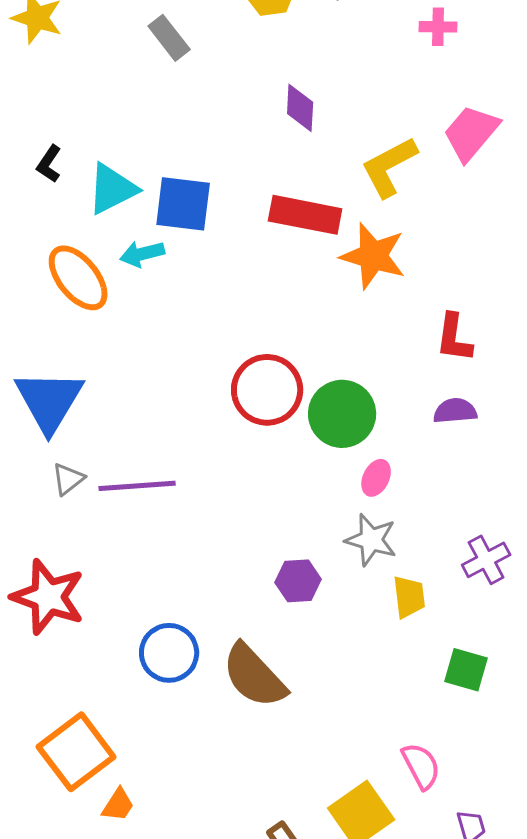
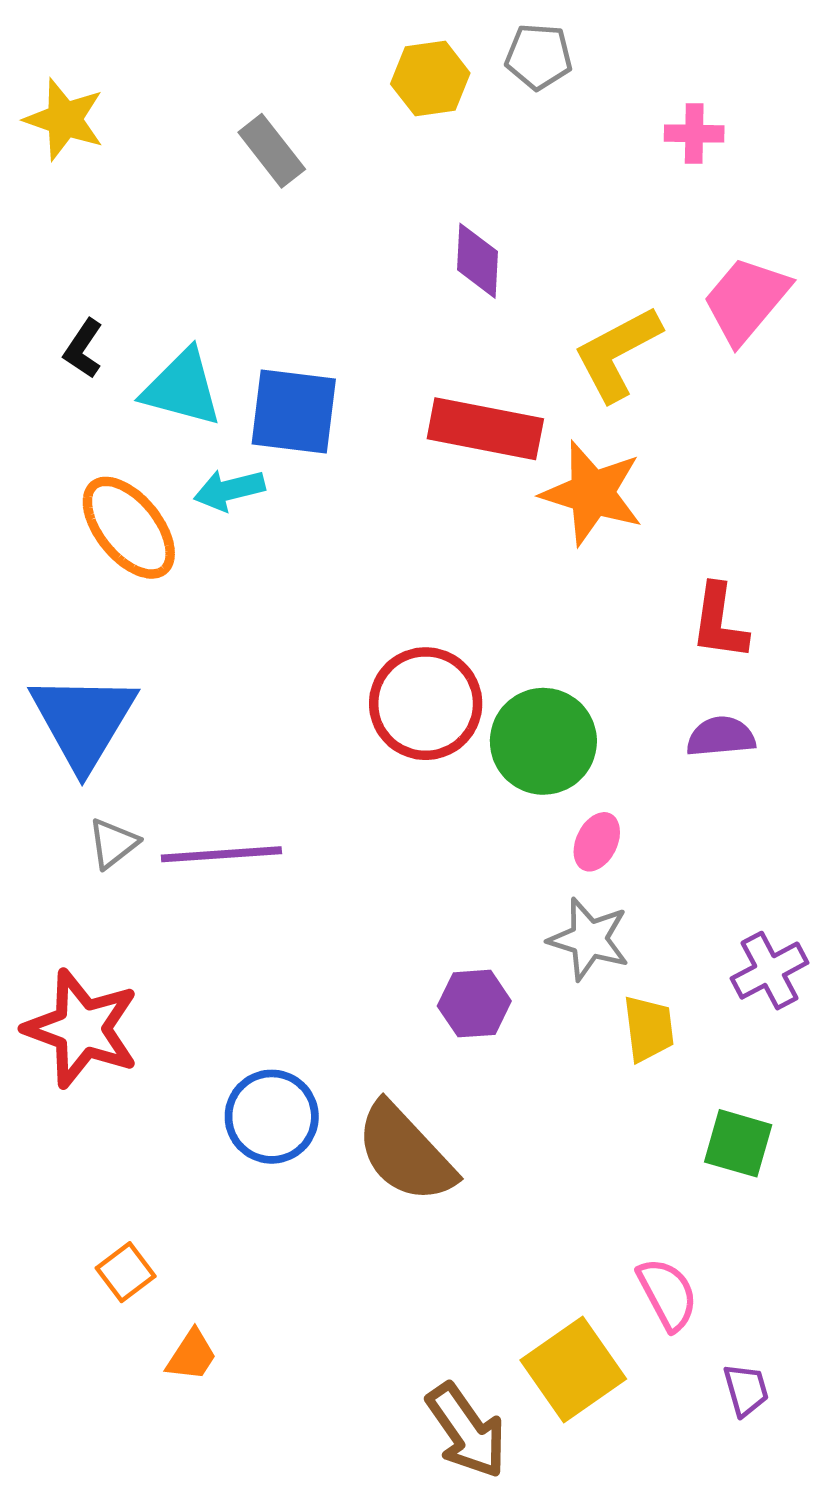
cyan triangle: (112, 189) -> (182, 388), turned 42
orange square: (76, 752) -> (126, 1272), size x0.5

